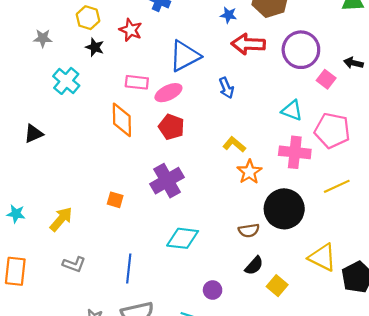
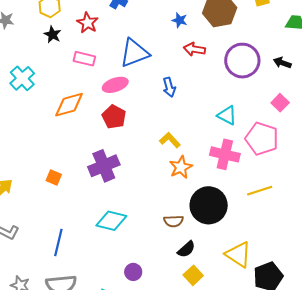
red arrow: (248, 44) -> (194, 49), size x0.7
black arrow: (353, 63) -> (282, 63), moved
pink square: (326, 79) -> (280, 103), moved
cyan cross: (66, 81) -> (22, 78), moved
pink rectangle: (137, 82) -> (84, 59), moved
orange diamond: (122, 120) -> (69, 105), turned 68
black semicircle: (254, 266) -> (186, 249), moved

